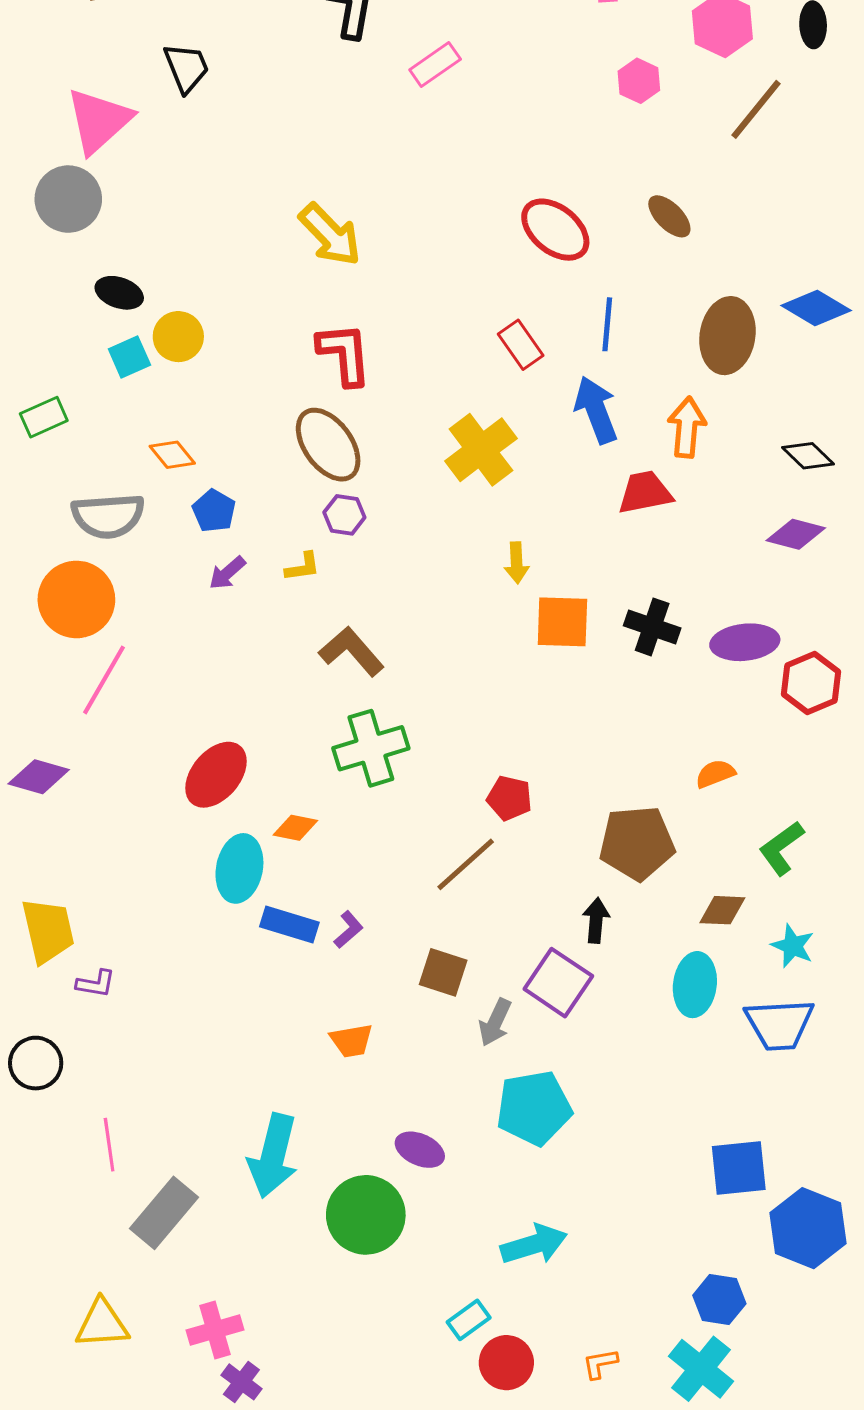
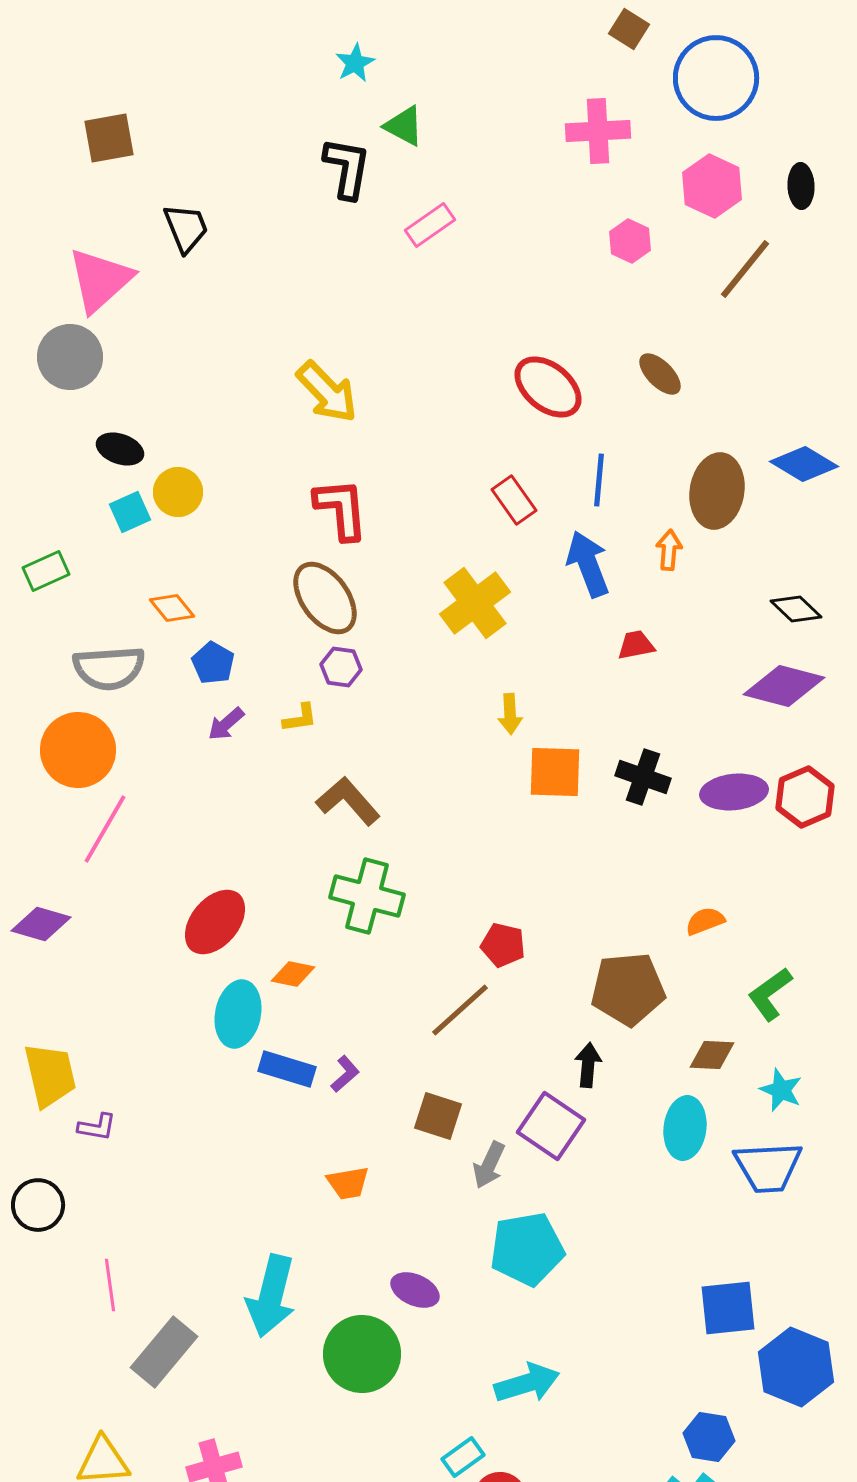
orange arrow: (687, 427) -> (669, 550), moved, size x0.7
red trapezoid: (645, 492) -> (636, 645), size x0.7
purple diamond: (796, 534) -> (784, 686), size x1.4
red hexagon: (811, 683) -> (805, 797), moved
green cross: (371, 748) -> (367, 896), turned 32

